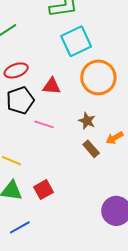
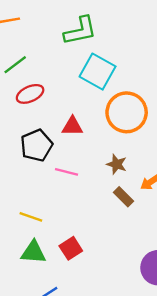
cyan square: (76, 41) -> (98, 72), turned -32
red ellipse: (16, 70) -> (30, 94), moved

